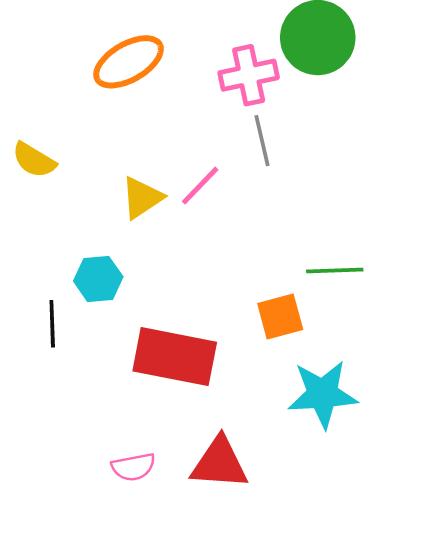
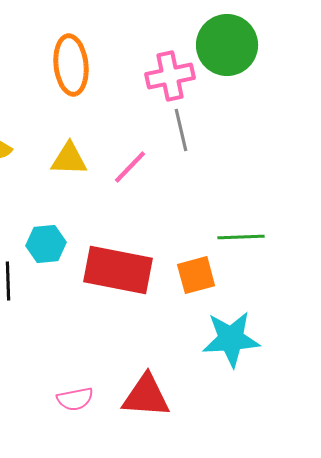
orange ellipse: (129, 62) -> (71, 65), turned -66
yellow triangle: (142, 198) -> (69, 159), moved, turned 36
red rectangle: (175, 357) -> (118, 270), moved

